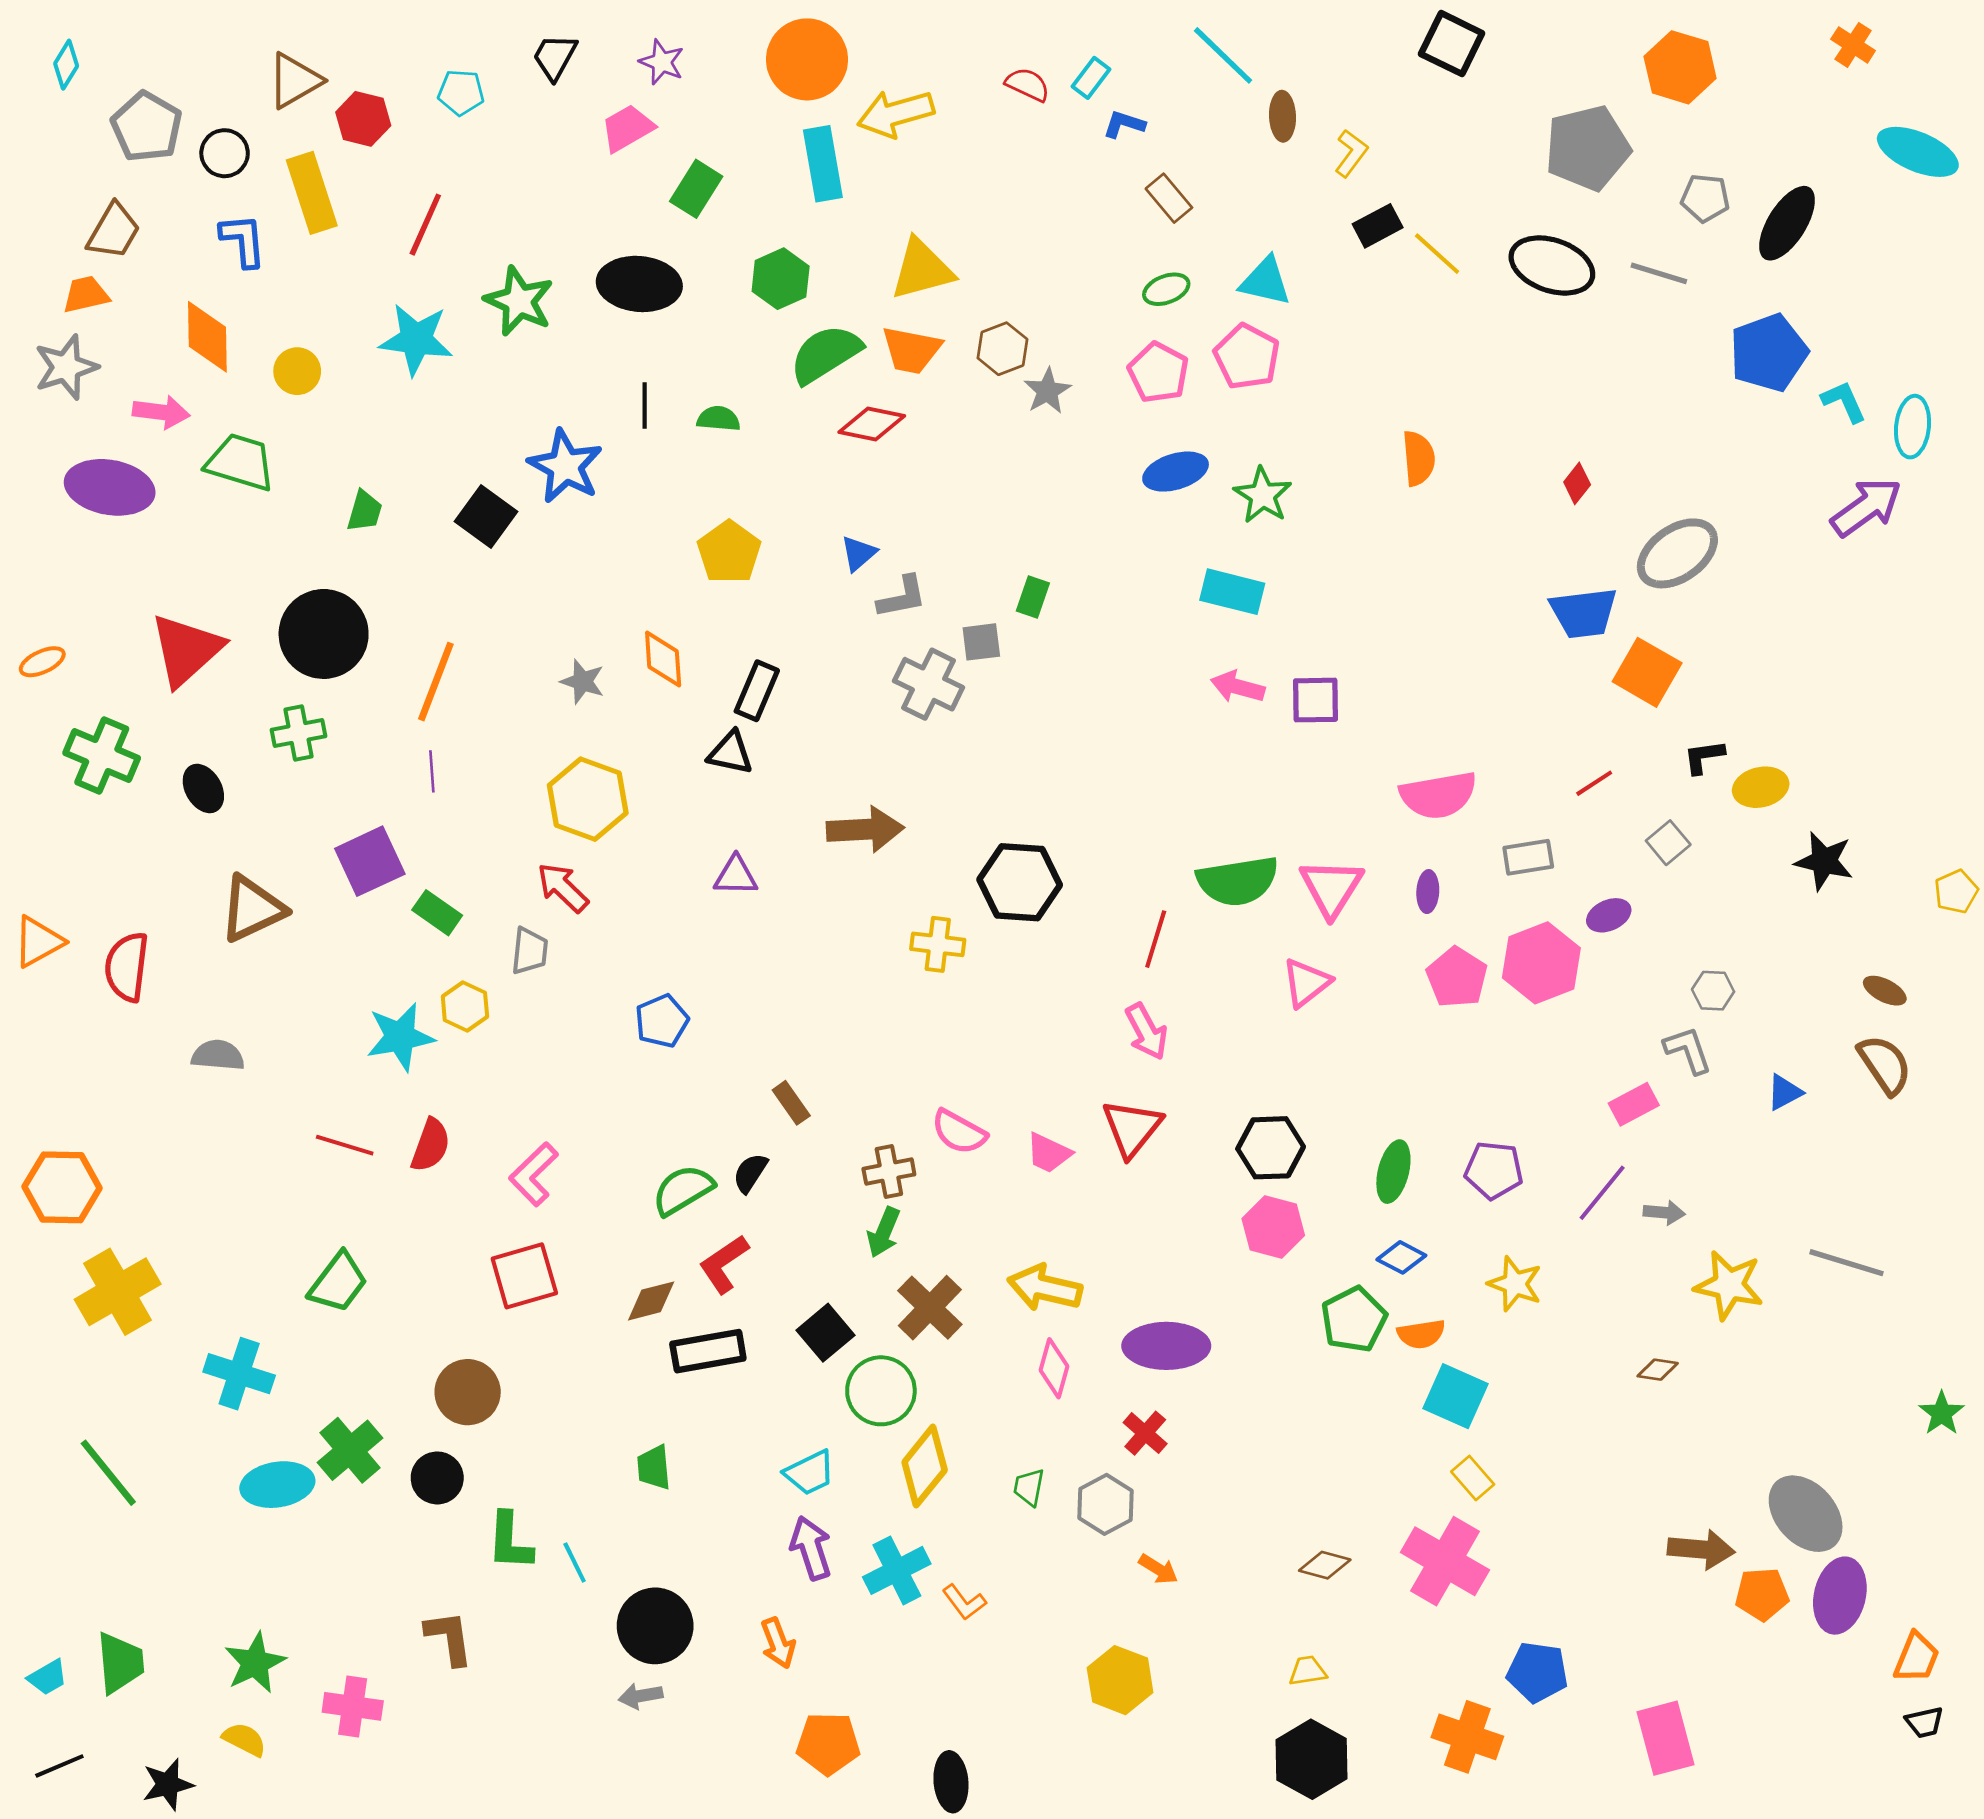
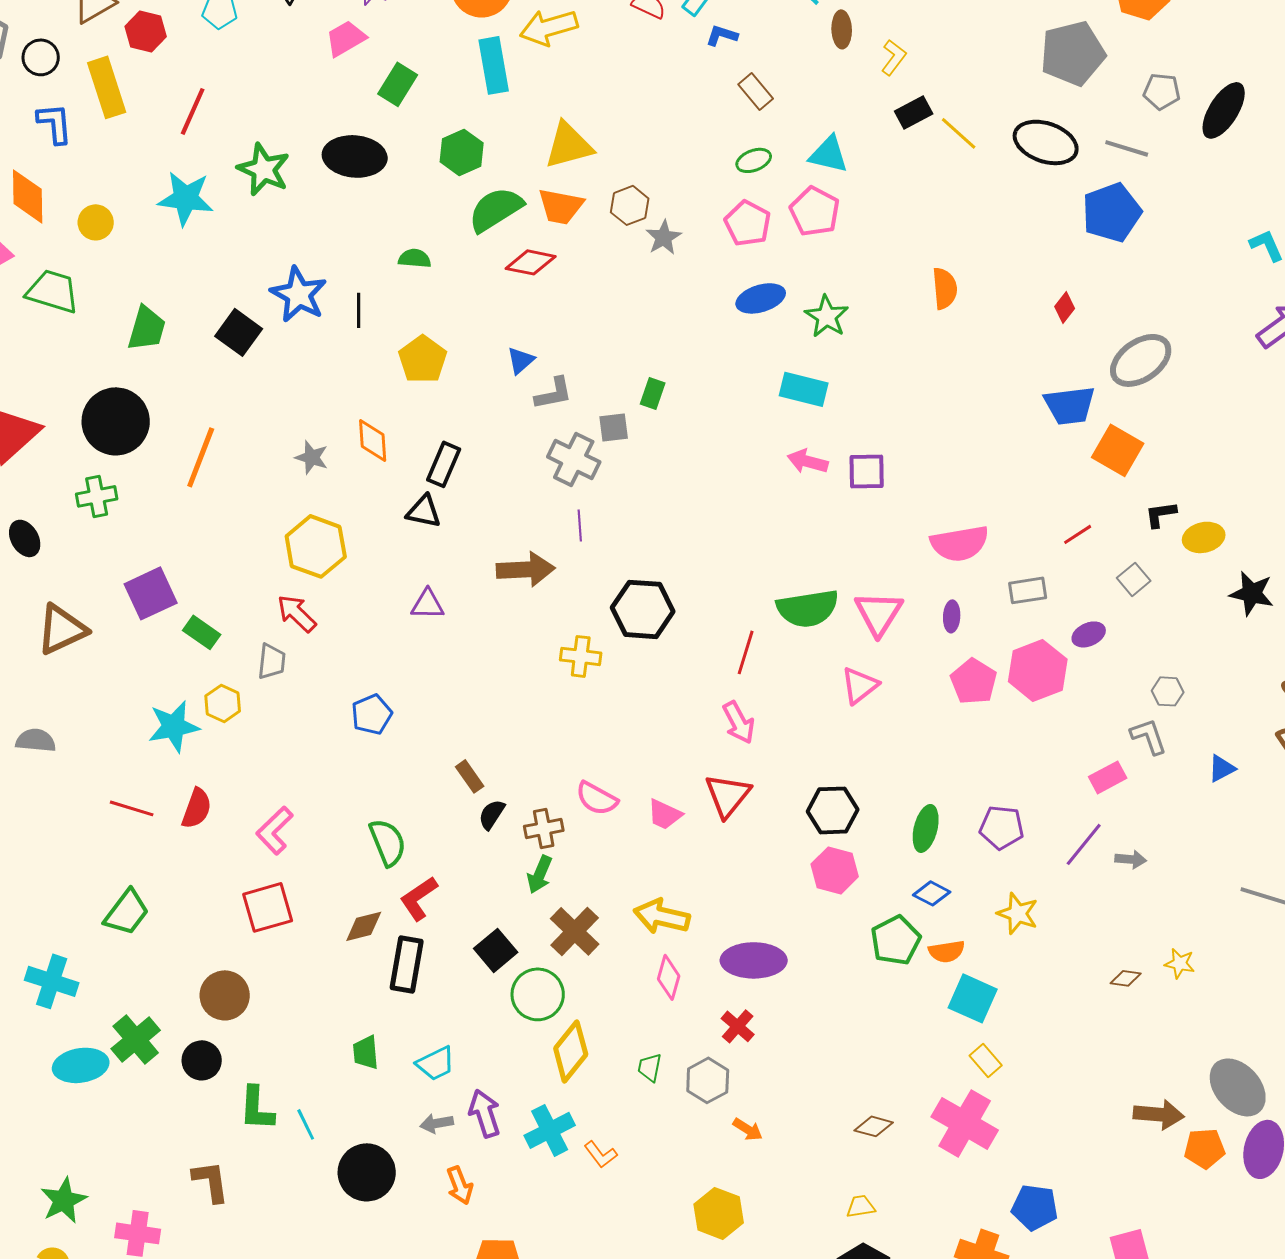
blue pentagon: (1769, 353) -> (1112, 212), moved
black line: (645, 405) -> (359, 310), moved
green trapezoid: (365, 511) -> (147, 328), size x1.4
purple line: (432, 771) -> (580, 525), moved
black semicircle: (750, 1173) -> (492, 814), moved
green semicircle: (683, 1190) -> (388, 842), turned 99
yellow star: (1729, 1285) -> (1180, 963), moved, size x0.6
black rectangle: (708, 1351) -> (407, 964), turned -70
cyan trapezoid: (810, 1473) -> (436, 1063), moved
gray arrow: (641, 1696) -> (437, 1123), moved

